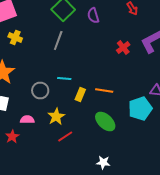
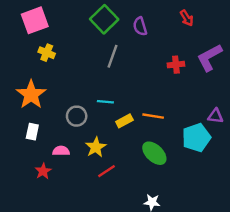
gray line: (58, 40) -> (112, 56), moved
red cross: (123, 48) -> (176, 65), turned 32
yellow rectangle: (80, 94) -> (124, 121), turned 40

